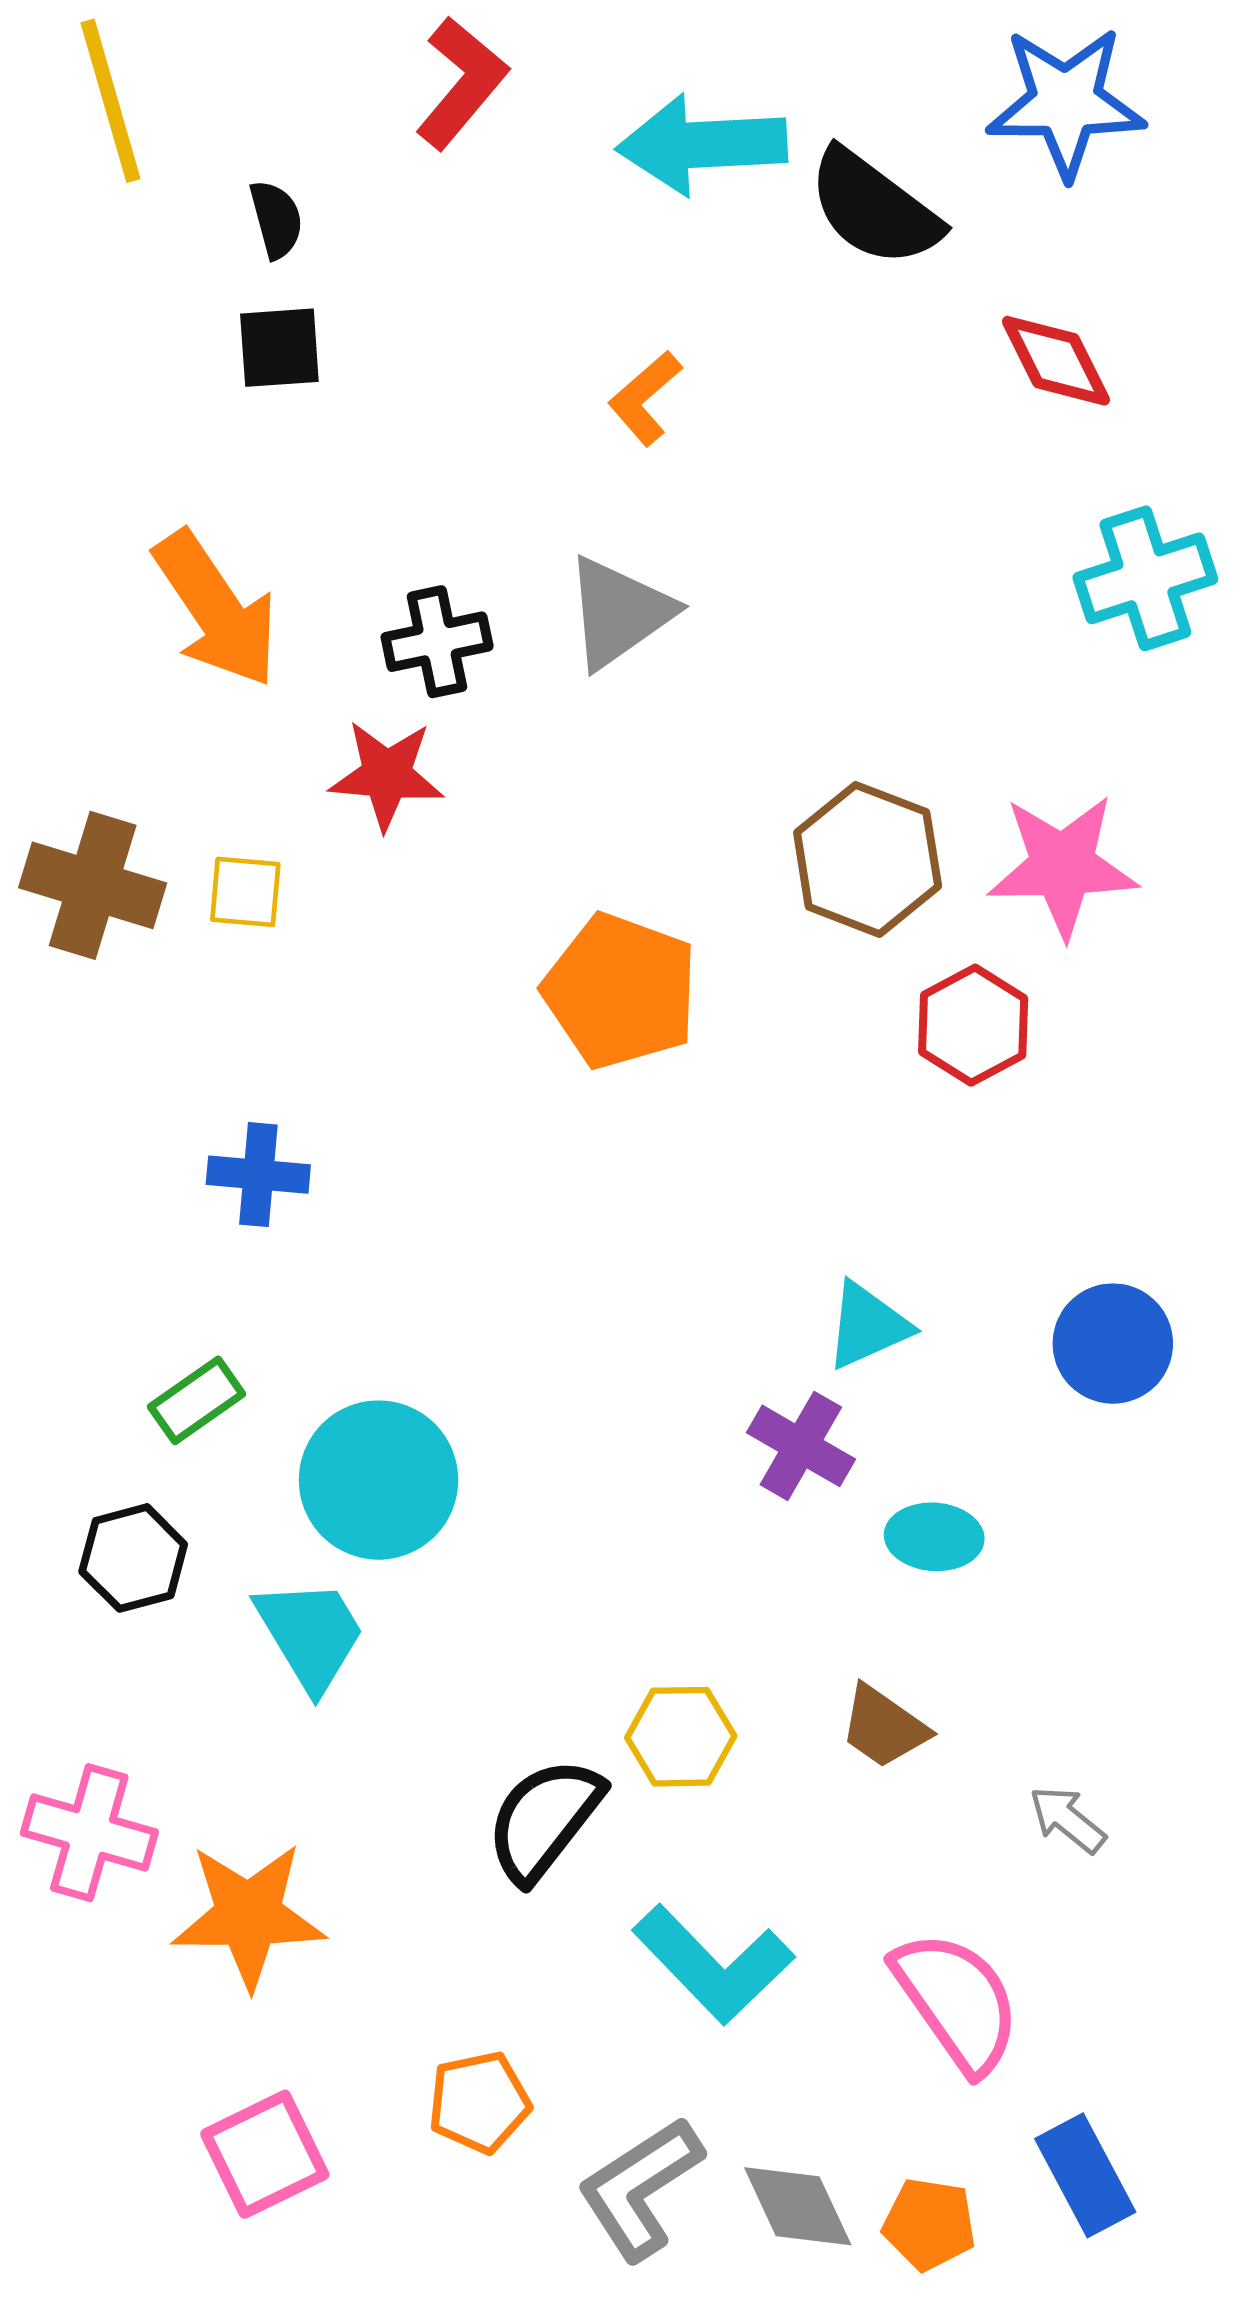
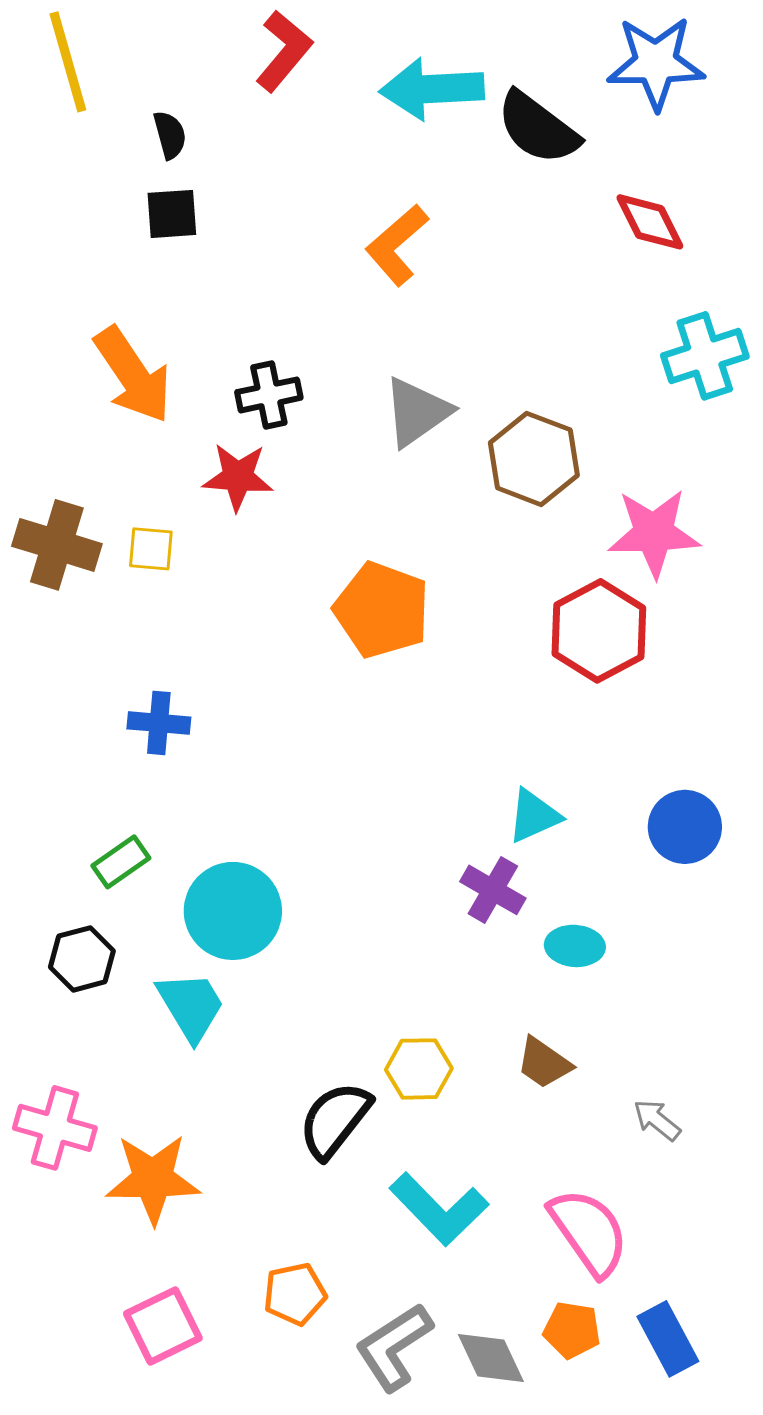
orange L-shape: (645, 398) -> (397, 245), size x1.4
gray triangle: (619, 612) -> (417, 412), moved
brown hexagon: (868, 859) -> (534, 459), moved
red hexagon: (973, 1025) -> (599, 631), size x1.4
orange pentagon: (929, 2224) -> (572, 1330), moved

